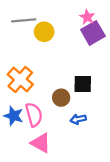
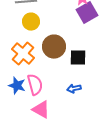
yellow circle: (44, 32) -> (31, 22), moved
brown circle: (61, 98) -> (54, 47), moved, size x1.5

